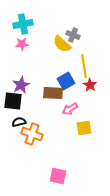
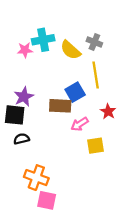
cyan cross: (23, 24) -> (43, 40), moved
gray cross: (73, 35) -> (94, 42), moved
red star: (90, 85) -> (108, 112), moved
orange cross: (32, 134) -> (36, 178), moved
pink square: (58, 176) -> (47, 200), moved

